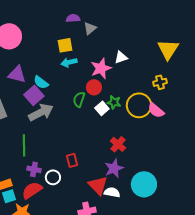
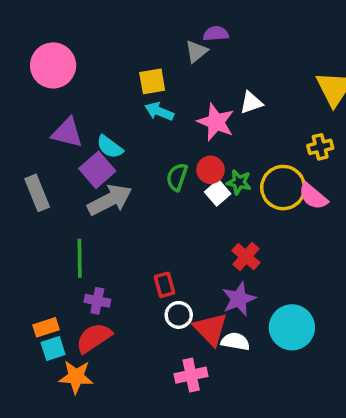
purple semicircle: (73, 18) -> (216, 34), moved
cyan arrow: (69, 62) -> (159, 111), turned 35
pink star: (101, 68) -> (216, 122), turned -30
red circle: (94, 87) -> (211, 170), moved
white circle: (53, 177) -> (179, 315), moved

